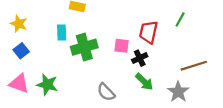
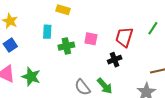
pink square: (122, 46) -> (91, 39), moved
green cross: (84, 47) -> (66, 46), size x0.7
green arrow: (144, 82) -> (105, 86), moved

